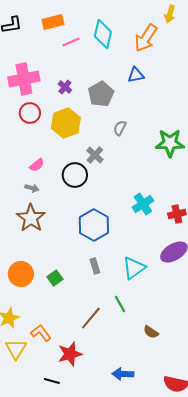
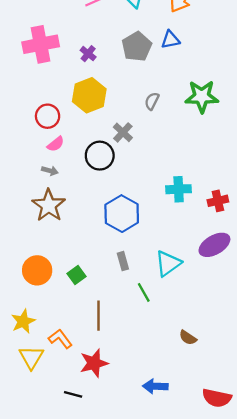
gray pentagon: (101, 94) -> (137, 47), moved
red circle: (30, 113) -> (48, 116), moved
green star: (170, 143) -> (202, 96), moved
cyan cross: (143, 204) -> (179, 189), turned 30
green line: (120, 304) -> (144, 292), moved
brown line: (91, 318) -> (99, 316), moved, turned -40

